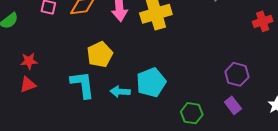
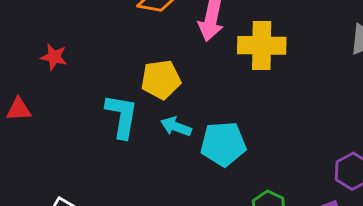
red triangle: (28, 85) -> (19, 109), moved
cyan arrow: (120, 92) -> (176, 127), moved

